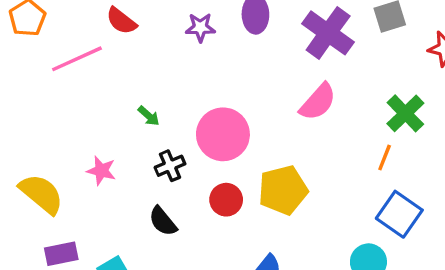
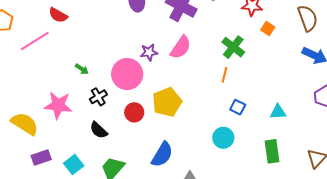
purple star: (200, 27) -> (149, 52), moved
pink star: (101, 171) -> (58, 105), size x1.6
blue square: (399, 214) -> (238, 107), size x0.6

